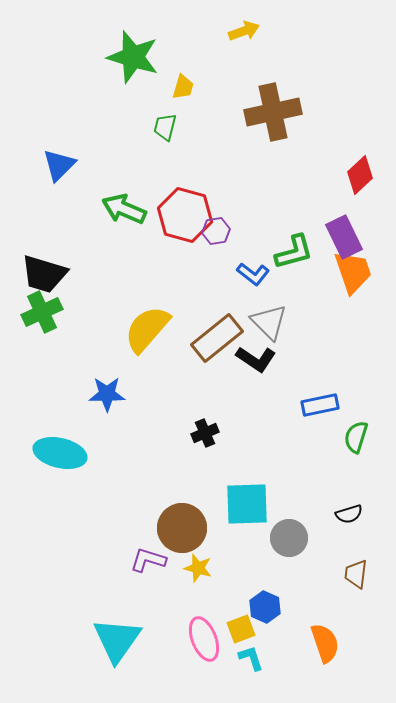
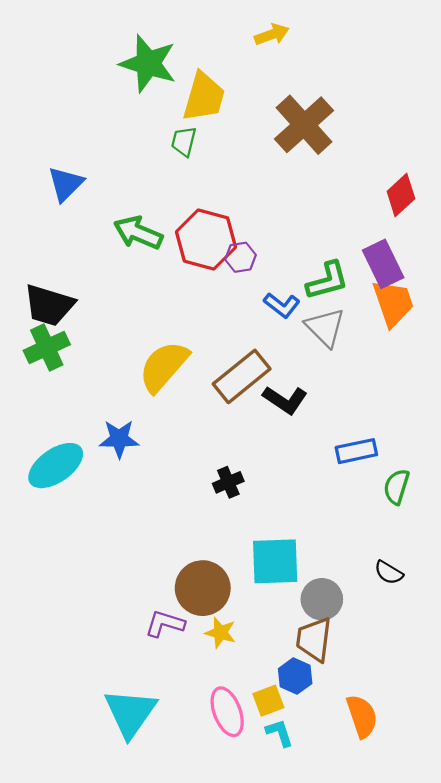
yellow trapezoid: (183, 87) -> (204, 97), size x1.8
brown cross: (273, 112) -> (304, 125), turned -30
gray triangle: (269, 322) -> (325, 327), moved
cyan ellipse: (60, 453) -> (56, 466), moved, turned -48
black semicircle: (349, 514) -> (389, 572), turned 48
brown trapezoid: (356, 574) -> (314, 639), moved, size x1.4

